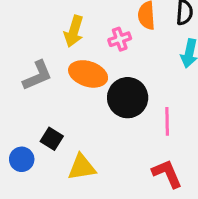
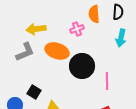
yellow arrow: (74, 31) -> (36, 29), moved, turned 66

